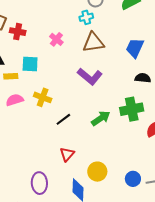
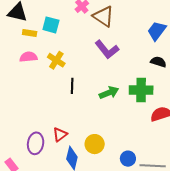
brown triangle: (93, 42) -> (103, 16), moved, turned 30
black line: (63, 119) -> (72, 86), turned -63
red triangle: (67, 154) -> (60, 134), moved

